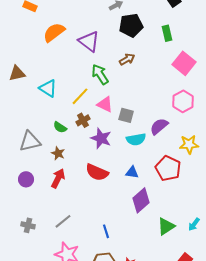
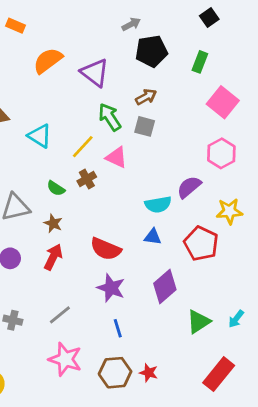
green rectangle: (167, 33) -> (200, 62), turned 35
gray square: (126, 115) -> (145, 126), moved
purple star: (101, 138) -> (111, 288), moved
blue triangle: (132, 172) -> (153, 237), moved

